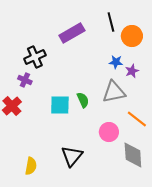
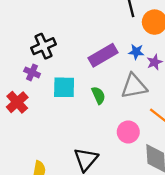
purple rectangle: (72, 33) -> (103, 55), moved
cyan square: (60, 105) -> (64, 87), moved

